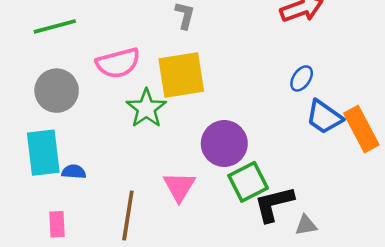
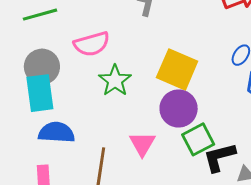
yellow square: (181, 75) -> (177, 69), moved, turned 33
cyan rectangle: (43, 153) -> (40, 93), moved
blue semicircle: (74, 172) -> (56, 132), size x1.8

